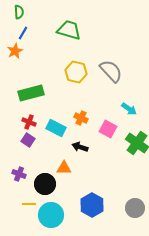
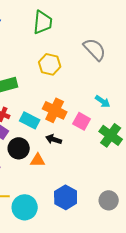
green trapezoid: (69, 30) -> (43, 22), turned 80
gray semicircle: (111, 71) -> (95, 49), moved
orange cross: (81, 118) -> (55, 110), size x1.6
black circle: (45, 184) -> (19, 148), moved

